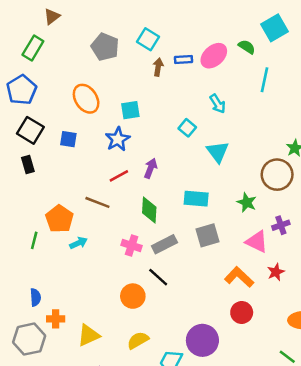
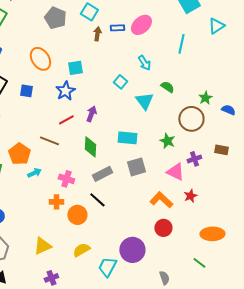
green semicircle: (247, 47) -> (167, 87), moved
pink cross: (132, 245) -> (66, 179), moved
orange cross: (56, 319) -> (56, 202), moved

